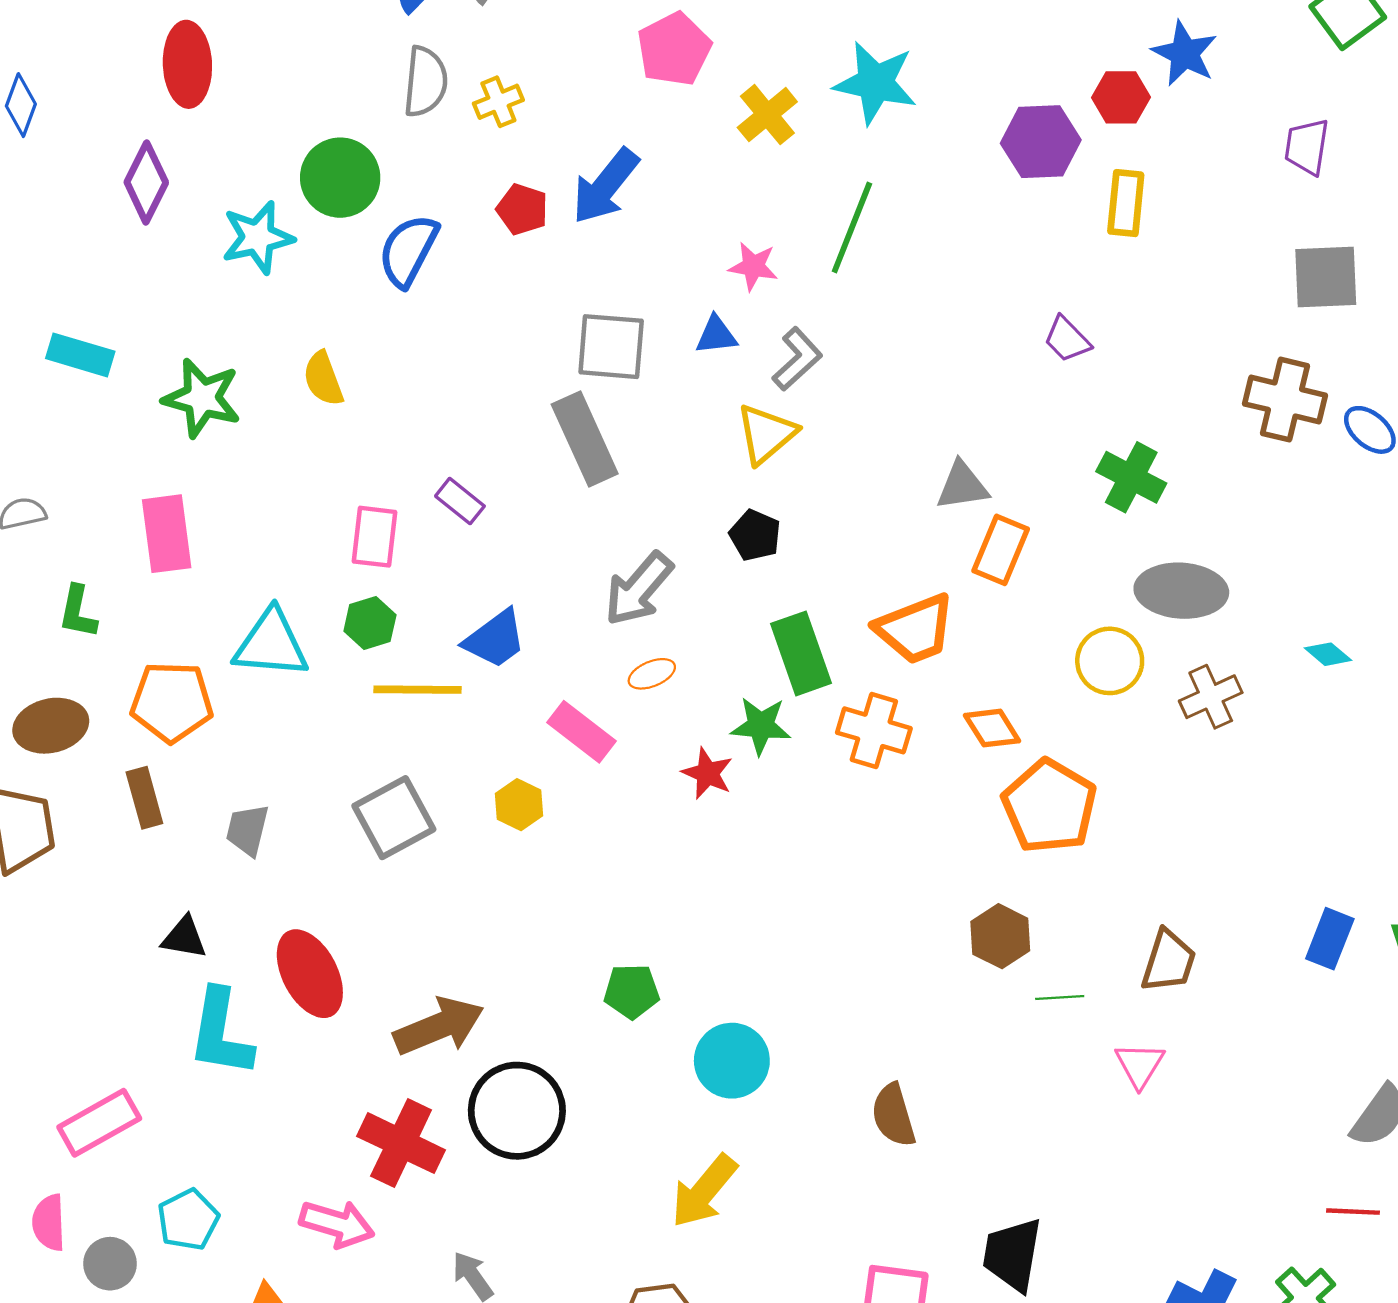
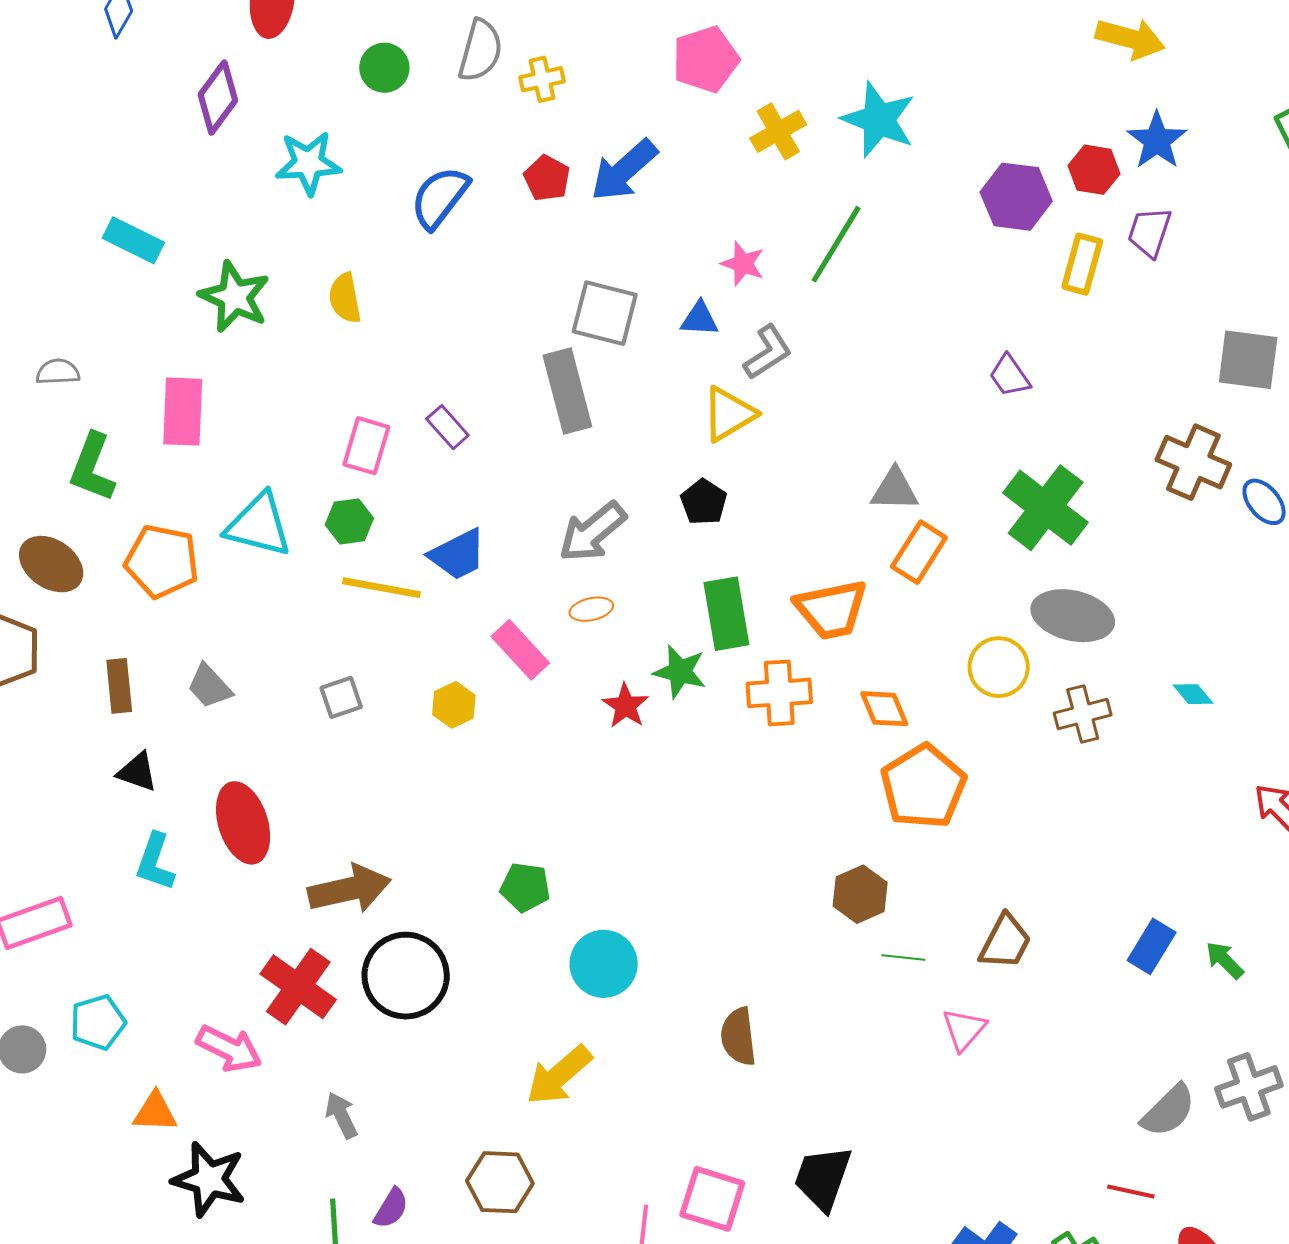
purple trapezoid: (1307, 147) -> (1149, 232), moved
green circle: (340, 178) -> (384, 68), moved, size x0.7
green cross: (1131, 477) -> (1046, 508), size x1.4
green L-shape: (78, 612) -> (92, 467), size x1.4
brown ellipse: (51, 726) -> (51, 564), turned 38
orange cross: (874, 730) -> (779, 693), turned -30
brown rectangle: (144, 798) -> (119, 686), moved
gray square: (394, 818) -> (341, 697), size x0.6
gray trapezoid: (247, 830) -> (210, 686), turned -66
cyan L-shape: (221, 1033) -> (155, 862), size x0.7

